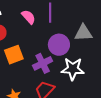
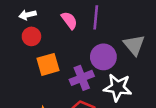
gray triangle: (83, 33) -> (134, 45), turned 48

